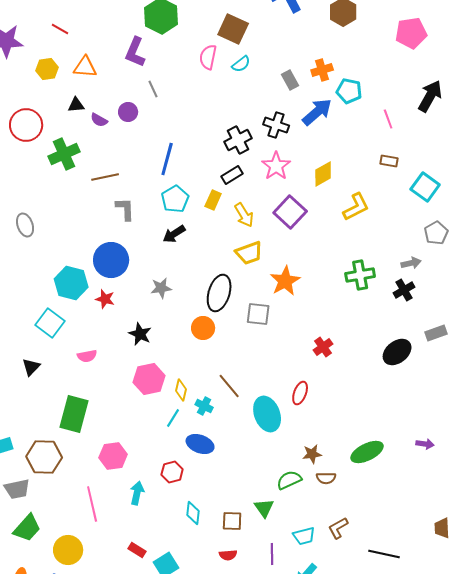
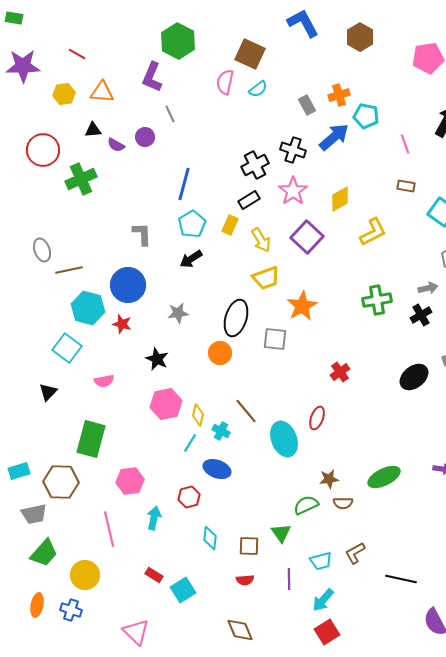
brown line: (105, 177) -> (69, 270), moved

